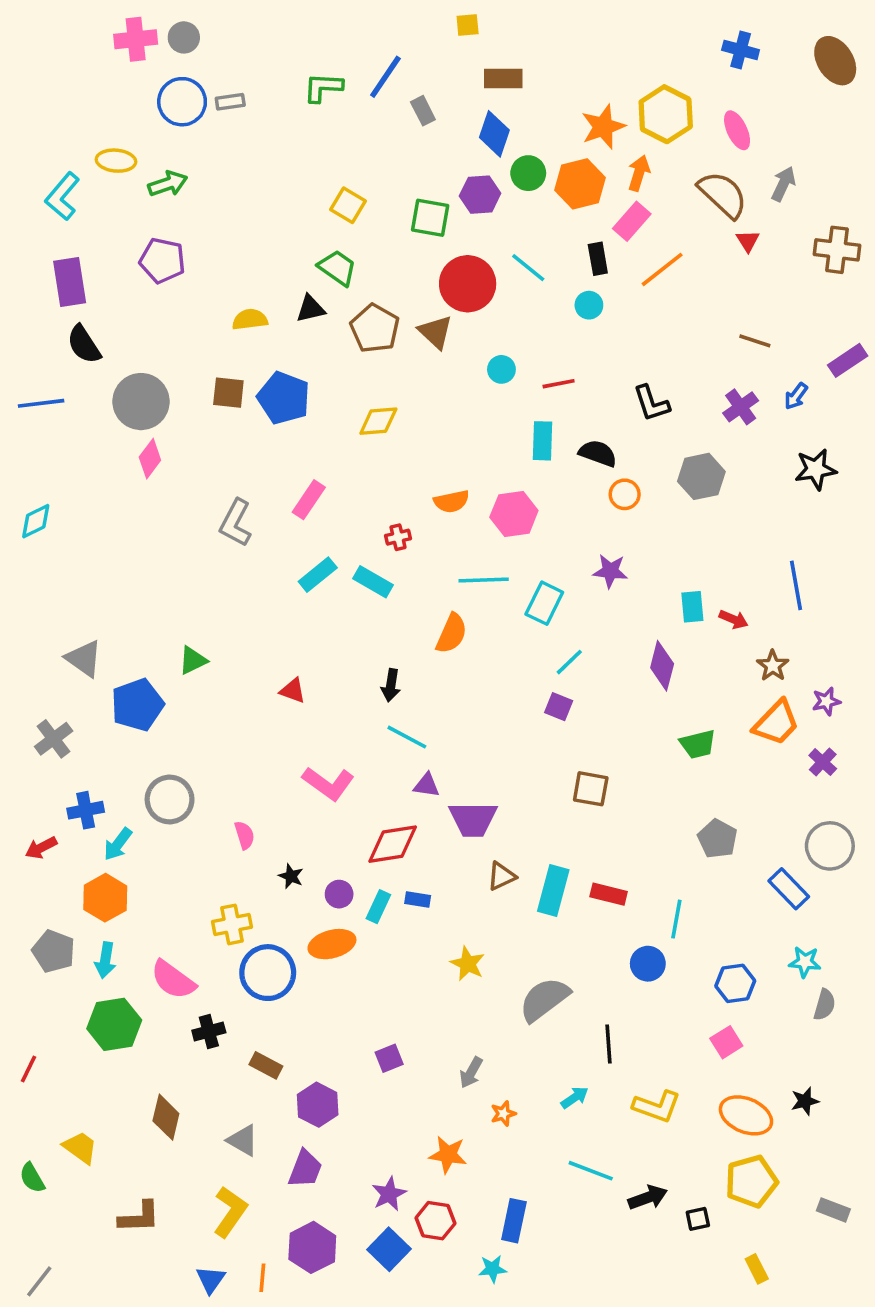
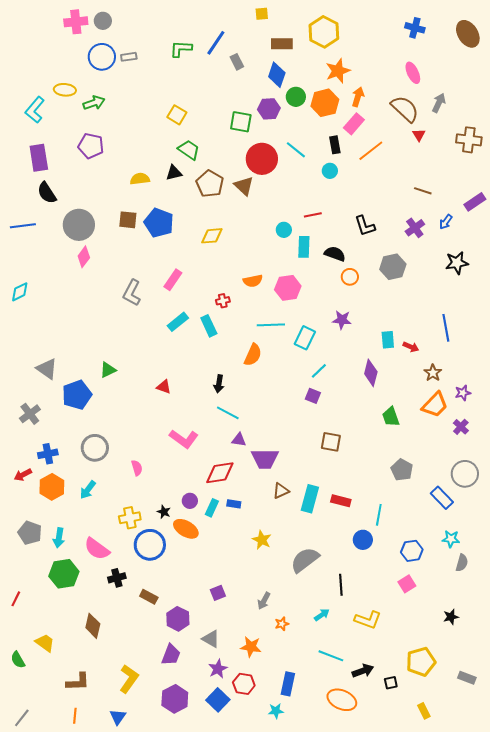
yellow hexagon: (666, 114) -> (324, 32), moved
yellow square: (348, 205) -> (177, 115), moved
cyan circle: (501, 369) -> (284, 230), moved
cyan rectangle: (373, 582) -> (209, 326), turned 35
green trapezoid: (698, 744) -> (391, 417), turned 85
cyan arrow: (118, 844) -> (88, 490), moved
black star: (291, 876) -> (164, 512), moved
orange hexagon: (105, 898) -> (52, 487), moved
orange ellipse: (332, 944) -> (186, 529), turned 45
orange ellipse: (746, 1115) -> (342, 700), moved
gray triangle: (243, 1140) -> (211, 639), moved
orange line: (262, 1278) -> (75, 716), moved

